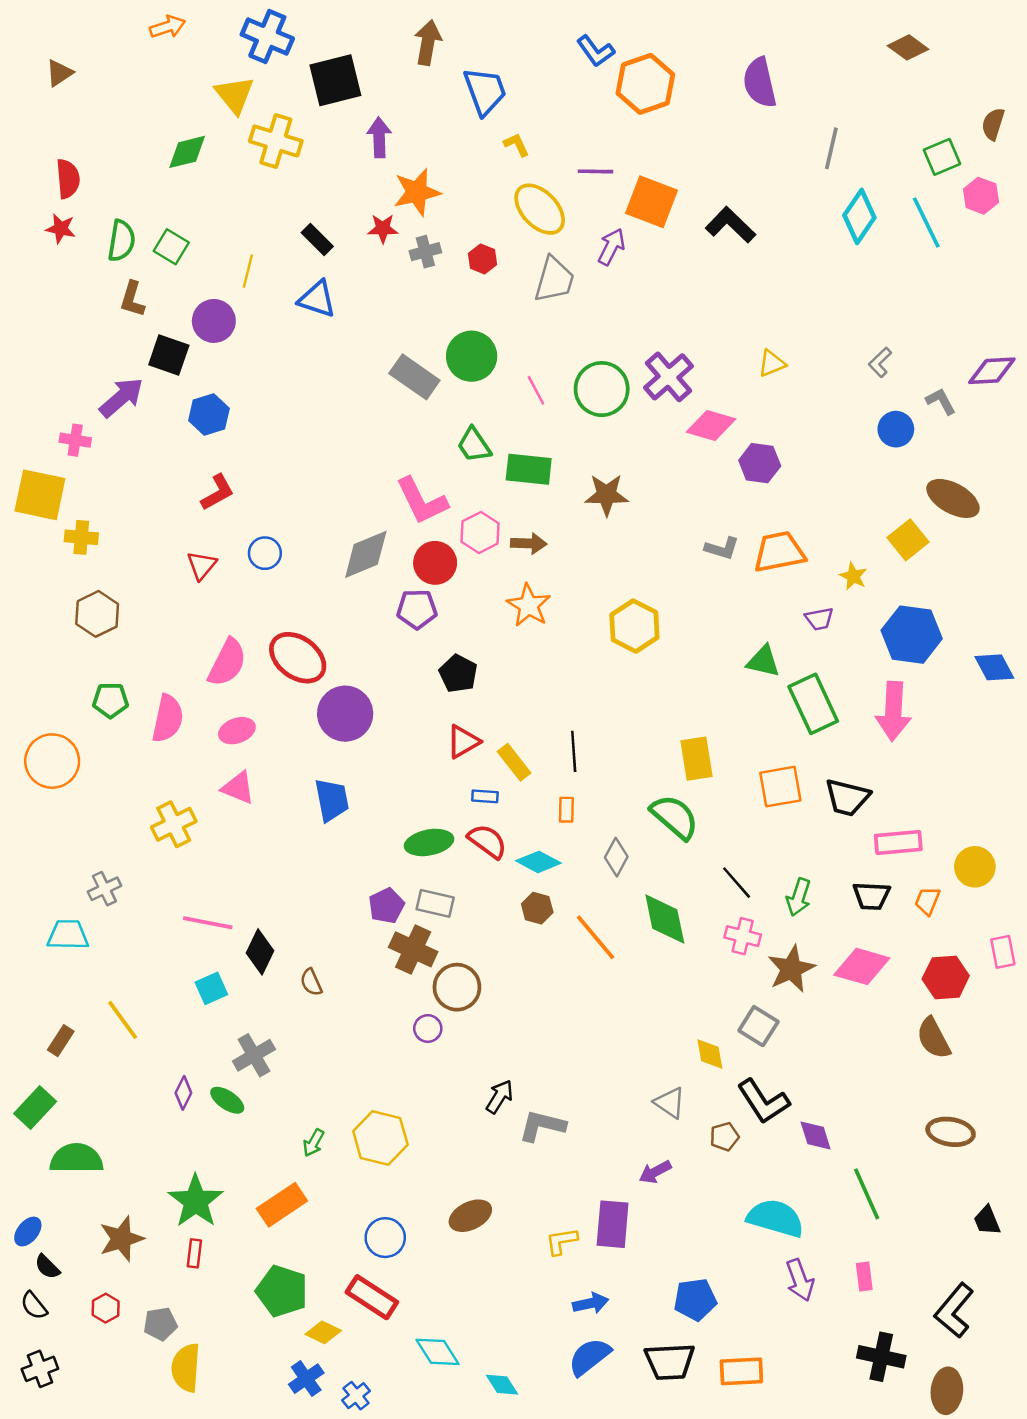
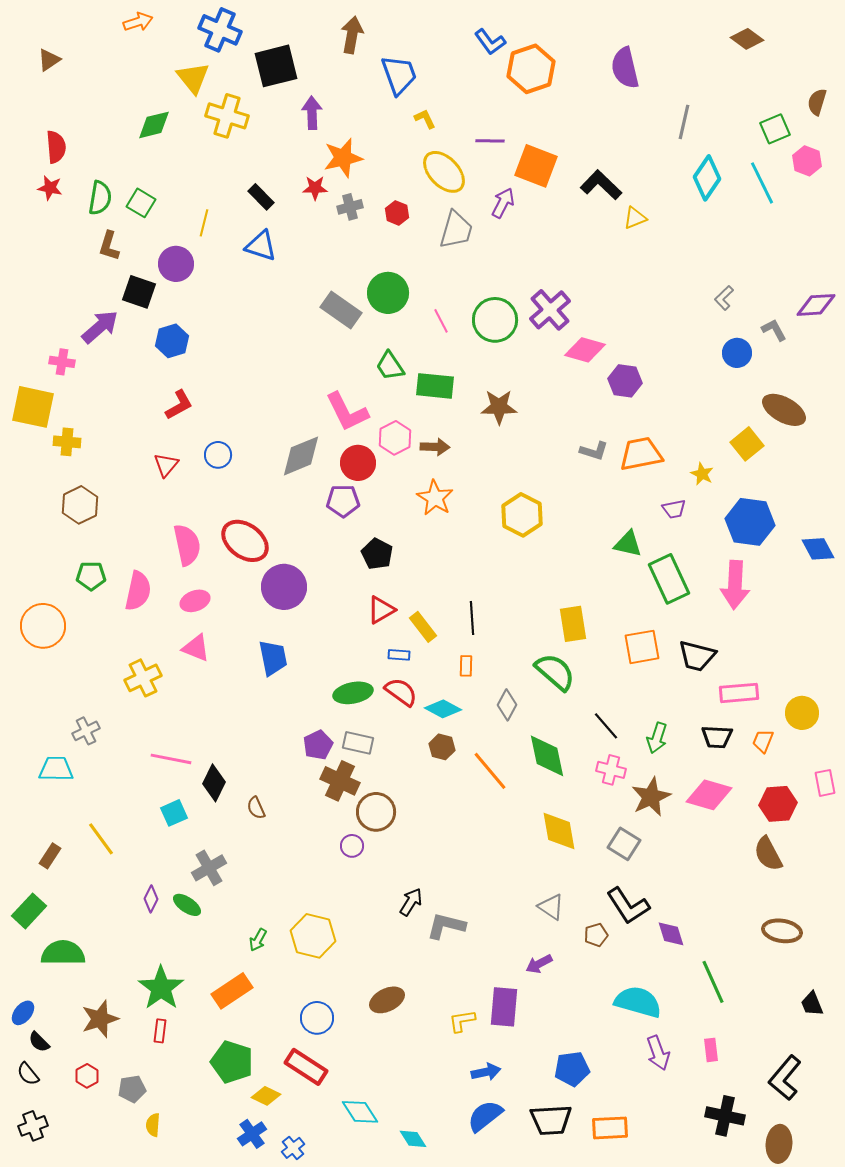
yellow triangle: (772, 363) -> (635, 218), moved
pink semicircle: (227, 663) -> (187, 545), turned -39
yellow diamond: (710, 1054) -> (559, 831), moved, size x1.5
yellow semicircle: (186, 1368) -> (153, 1125), size x0.6

